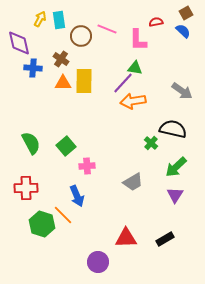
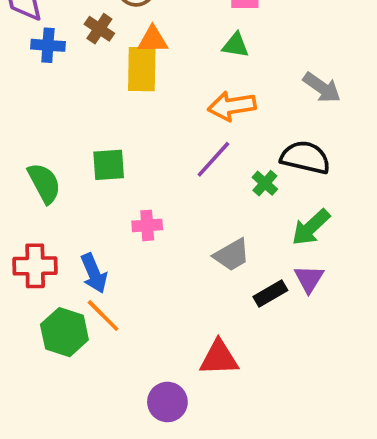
orange triangle: (63, 83) -> (153, 40), moved
purple line: (123, 83) -> (213, 159), moved
green square: (66, 146) -> (109, 165), moved, turned 36
blue arrow: (77, 196) -> (94, 273), moved
black rectangle: (165, 239) -> (270, 293), moved

